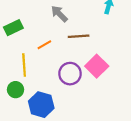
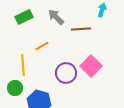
green rectangle: (13, 28) -> (24, 17), moved
brown line: (79, 36) -> (81, 29), moved

